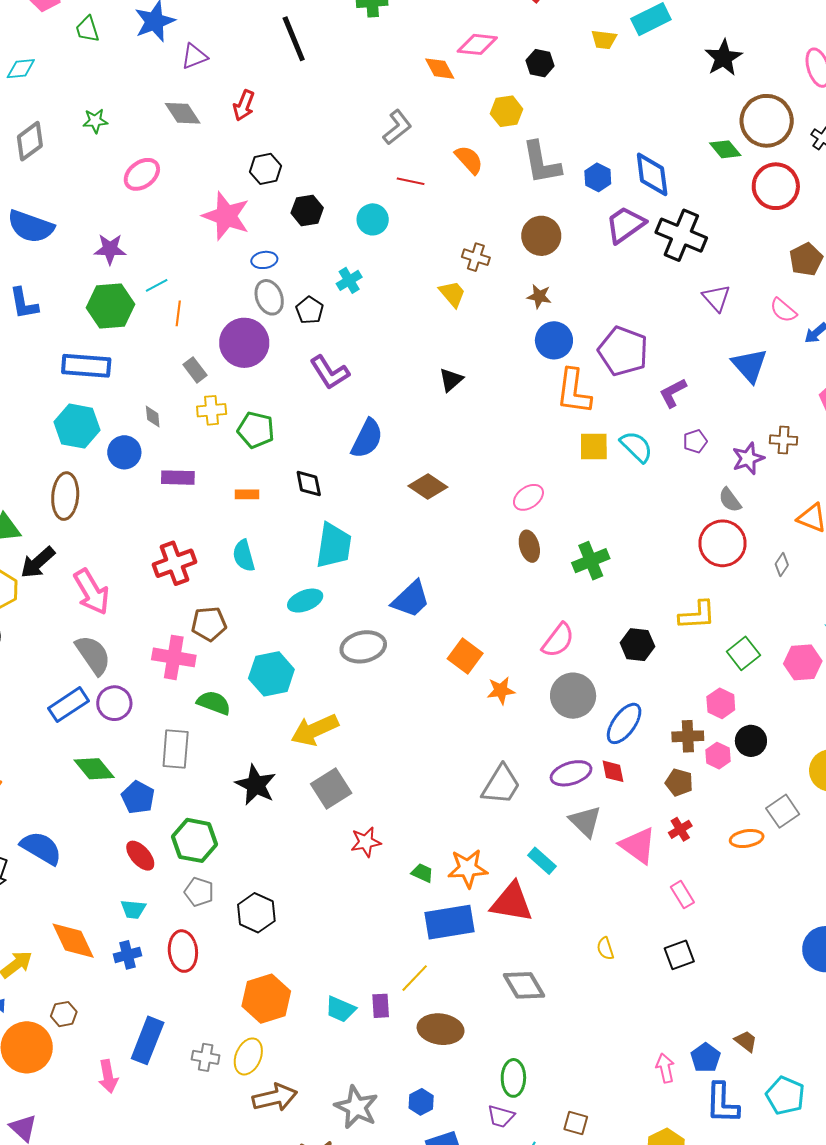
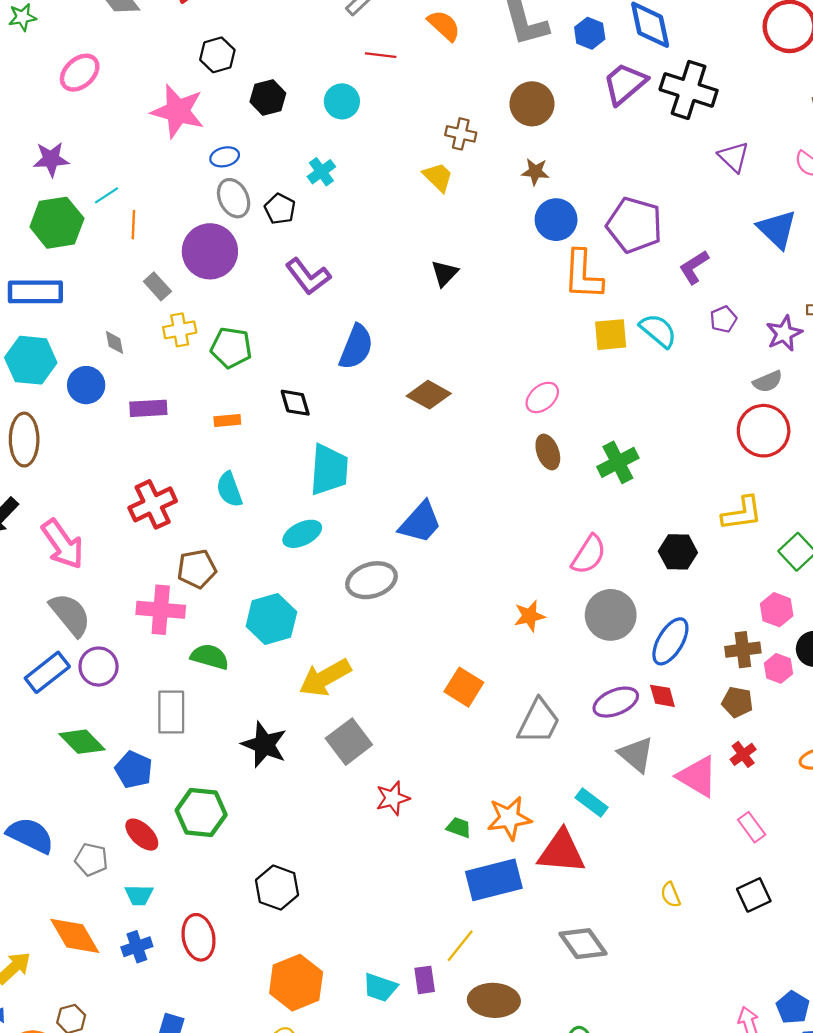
gray semicircle: (730, 500) -> (768, 382), turned -72
orange square: (465, 656) -> (464, 687), moved
gray pentagon: (199, 892) -> (91, 860), moved

